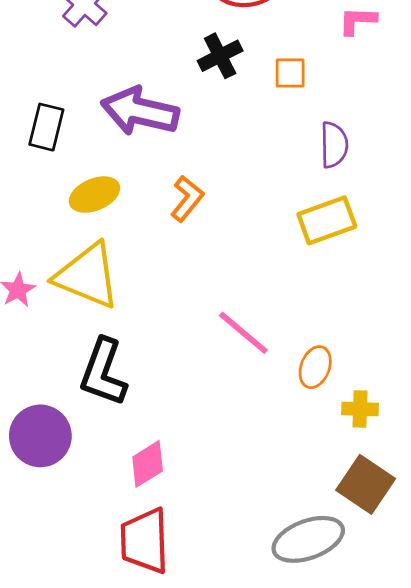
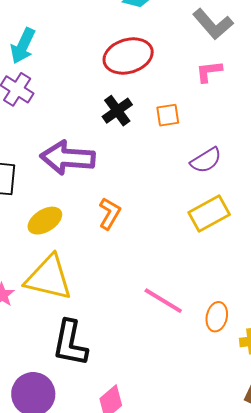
purple semicircle: (334, 145) -> (206, 160), turned 68

